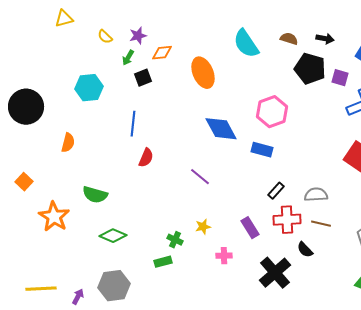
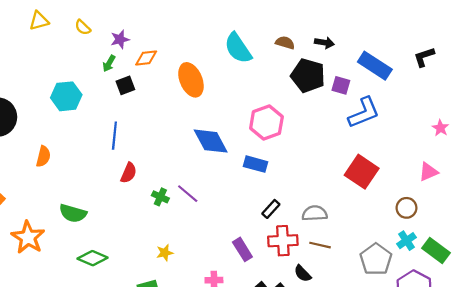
yellow semicircle: (105, 37) -> (83, 27), moved
yellow star: (203, 227) -> (165, 253), moved
green cross: (175, 240) -> (160, 197), moved

